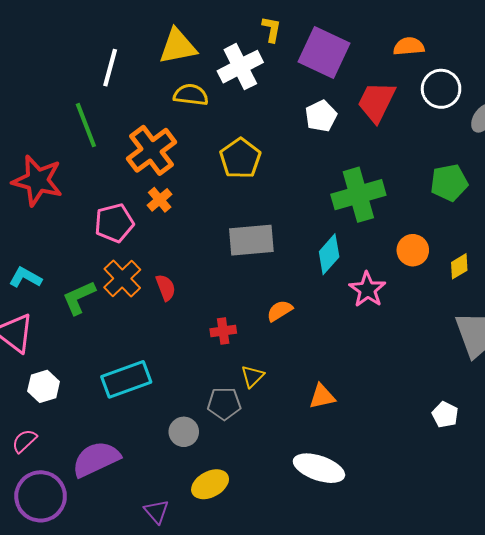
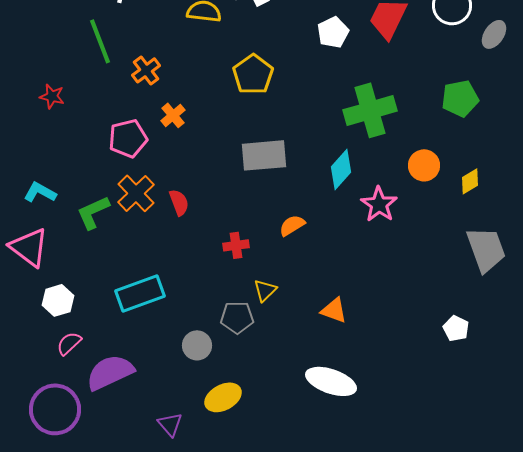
orange cross: (152, 150) -> (146, 70), moved, size x0.6
red star: (38, 181) -> (52, 96), size x0.5
orange triangle: (322, 396) -> (334, 310), turned 32
pink semicircle: (24, 441) -> (69, 343), moved

